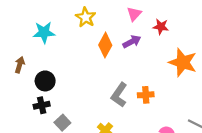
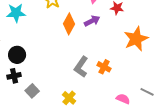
orange star: (183, 62) -> (136, 39), turned 30
orange cross: (146, 95) -> (104, 67), turned 32

